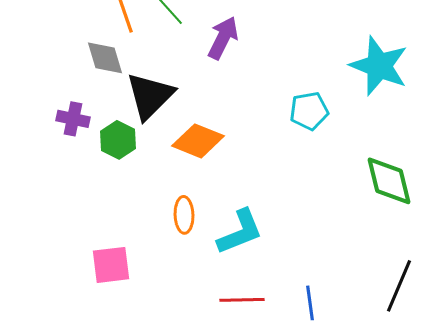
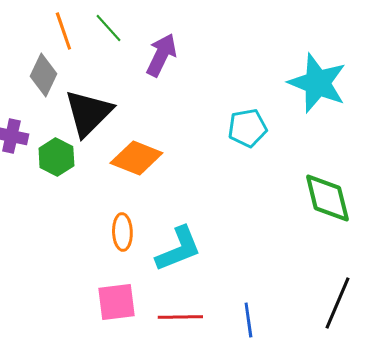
gray diamond: (105, 58) -> (43, 75), turned 42
pink square: (111, 265) -> (116, 302), moved

